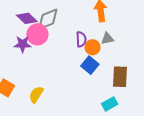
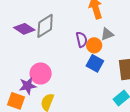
pink circle: (37, 34) -> (41, 74), moved
purple star: (23, 44) -> (28, 86), moved

